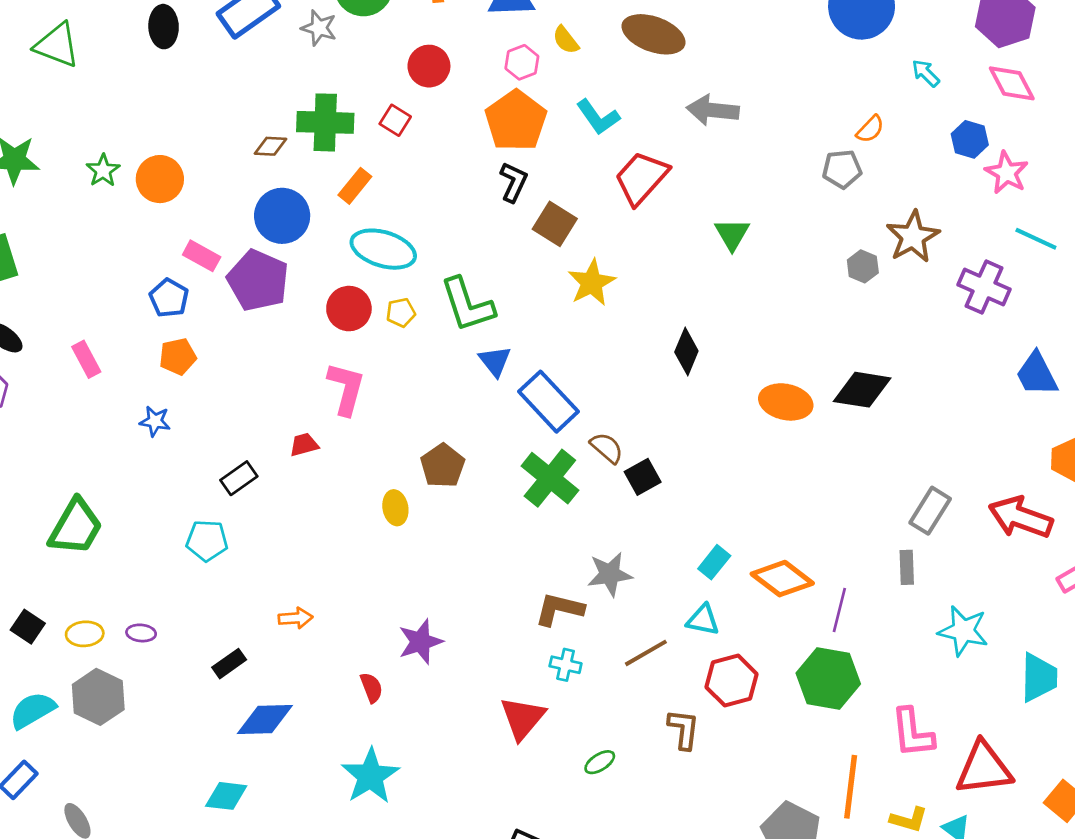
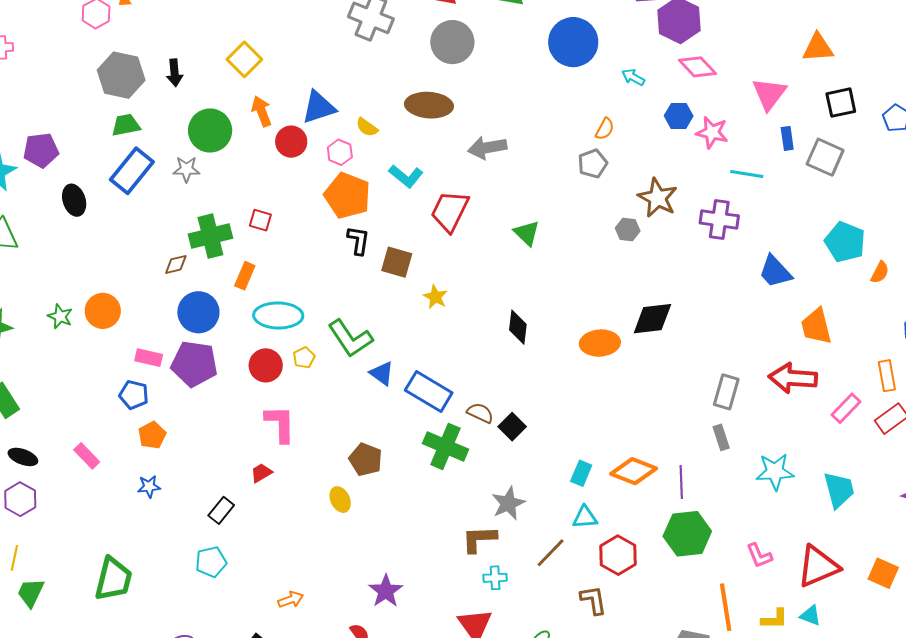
red circle: (429, 66) -> (291, 142), moved
yellow star: (592, 283) -> (435, 297), size x0.7
pink L-shape: (912, 733) -> (759, 556), size x0.7

